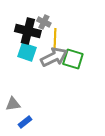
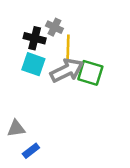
black cross: (28, 31) -> (35, 38), size x0.7

